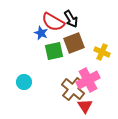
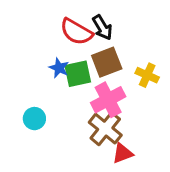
blue star: (41, 33) -> (59, 68), moved
pink cross: (88, 80) -> (108, 100), moved
red triangle: (85, 106) -> (123, 153), turned 42

